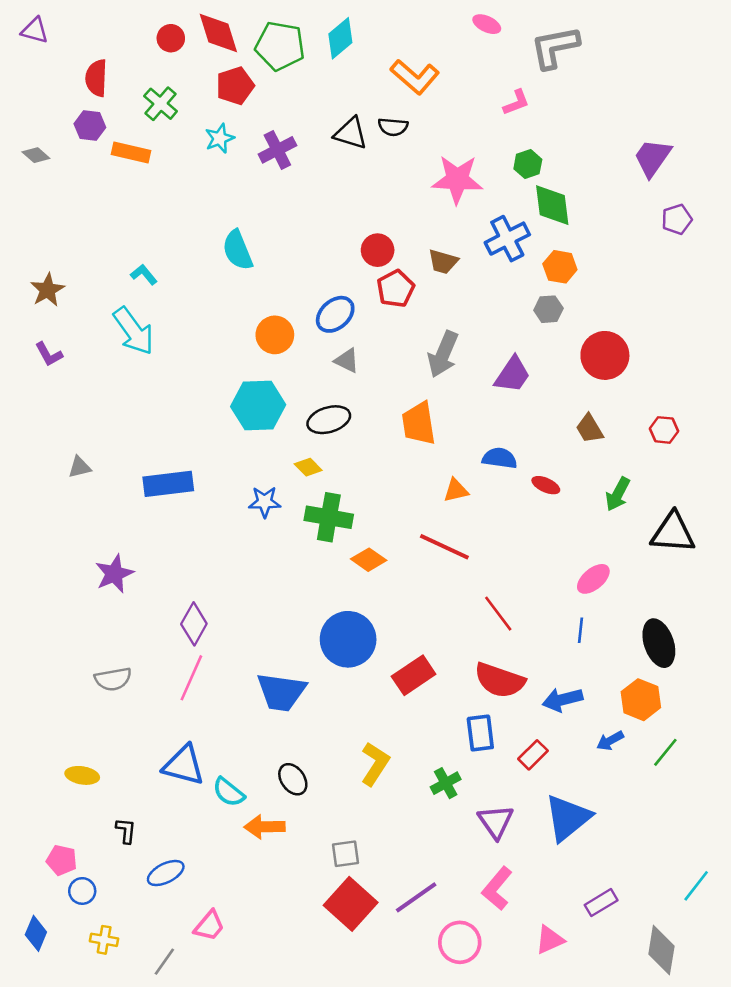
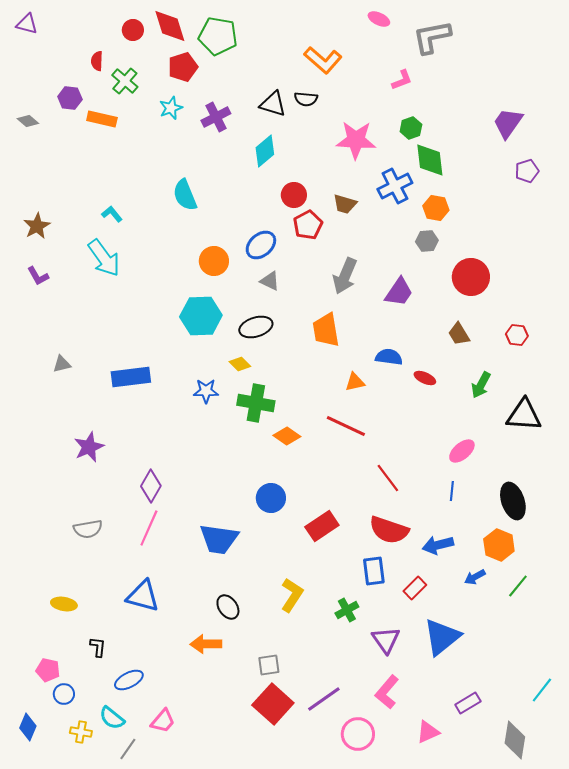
cyan diamond: (340, 38) -> (265, 151), moved
red semicircle: (96, 78) -> (97, 61), moved, size x0.7
blue circle: (348, 639) -> (271, 498), size x0.7
cyan semicircle: (229, 792) -> (112, 718), moved

